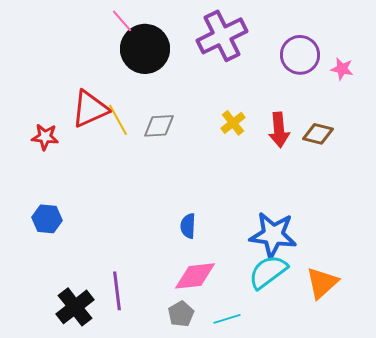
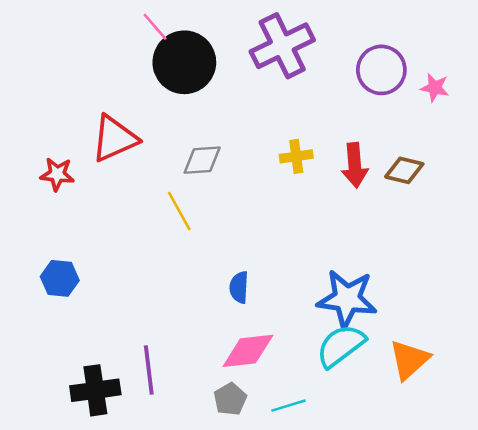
yellow line: (118, 120) -> (179, 211), moved
yellow cross: (233, 123) -> (296, 156), turned 30
black cross: (75, 307) -> (95, 390), turned 30

